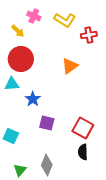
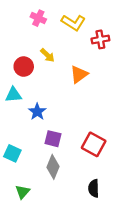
yellow arrow: (18, 31) -> (47, 55), moved
red circle: (21, 59) -> (24, 67), size x0.7
black semicircle: (83, 152) -> (94, 188), moved
gray diamond: (47, 165) -> (53, 167), moved

